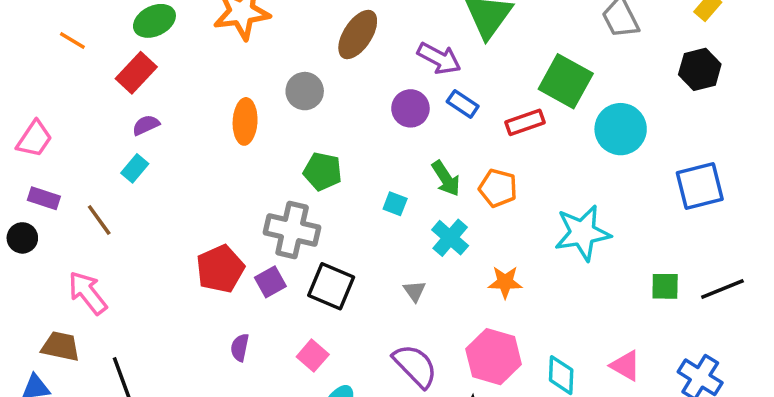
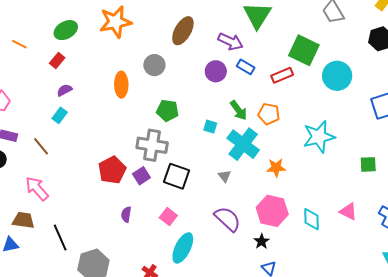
red rectangle: (136, 73) -> (57, 60), size x0.7
cyan cross: (450, 238) -> (243, 144), size x1.5

